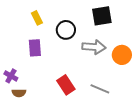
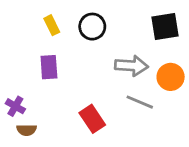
black square: (102, 16) -> (165, 27), moved
black circle: (66, 30) -> (92, 27), moved
gray line: (100, 89) -> (140, 102), moved

